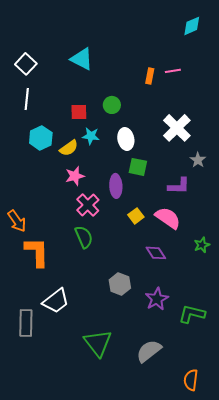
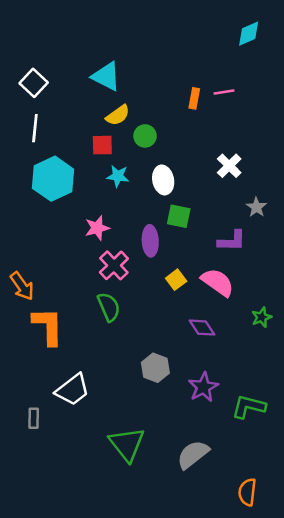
white cross: (177, 128) -> (229, 166), size x0.7
cyan hexagon: (41, 138) -> (53, 179), size x1.4
yellow semicircle: (69, 148) -> (118, 115), moved
gray rectangle: (26, 323) -> (34, 418), size x0.6

